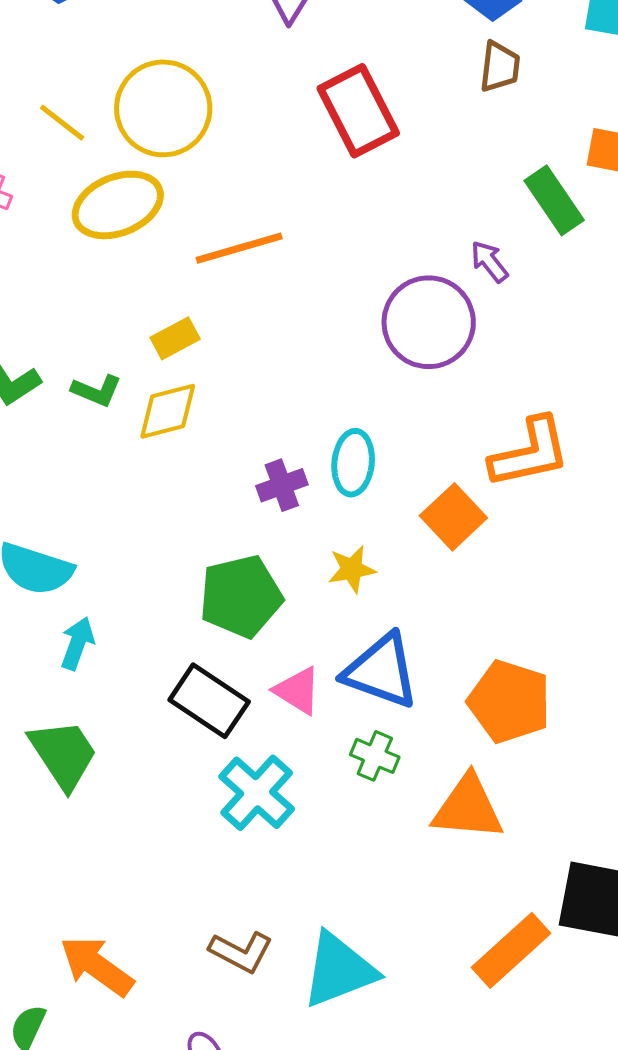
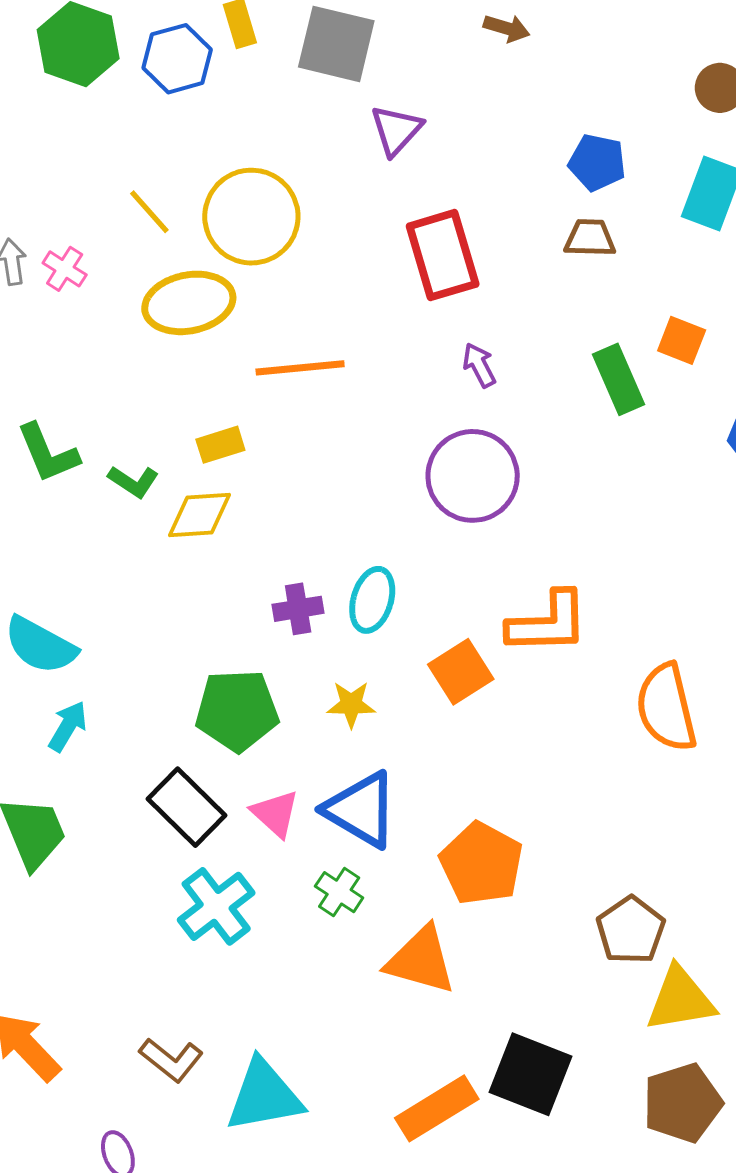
brown trapezoid: (500, 67) -> (590, 238), turned -106
purple arrow: (489, 262) -> (479, 365), moved

